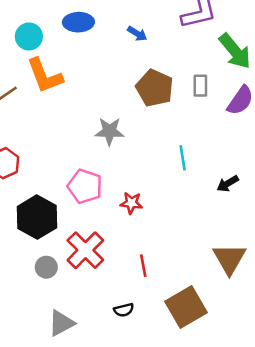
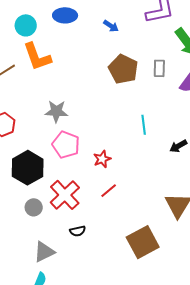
gray star: (109, 131) -> (56, 111), moved
red star: (131, 203) -> (102, 159), turned -30
red line: (143, 266) -> (109, 191), moved, turned 60
black semicircle: (124, 310) -> (78, 231), moved

